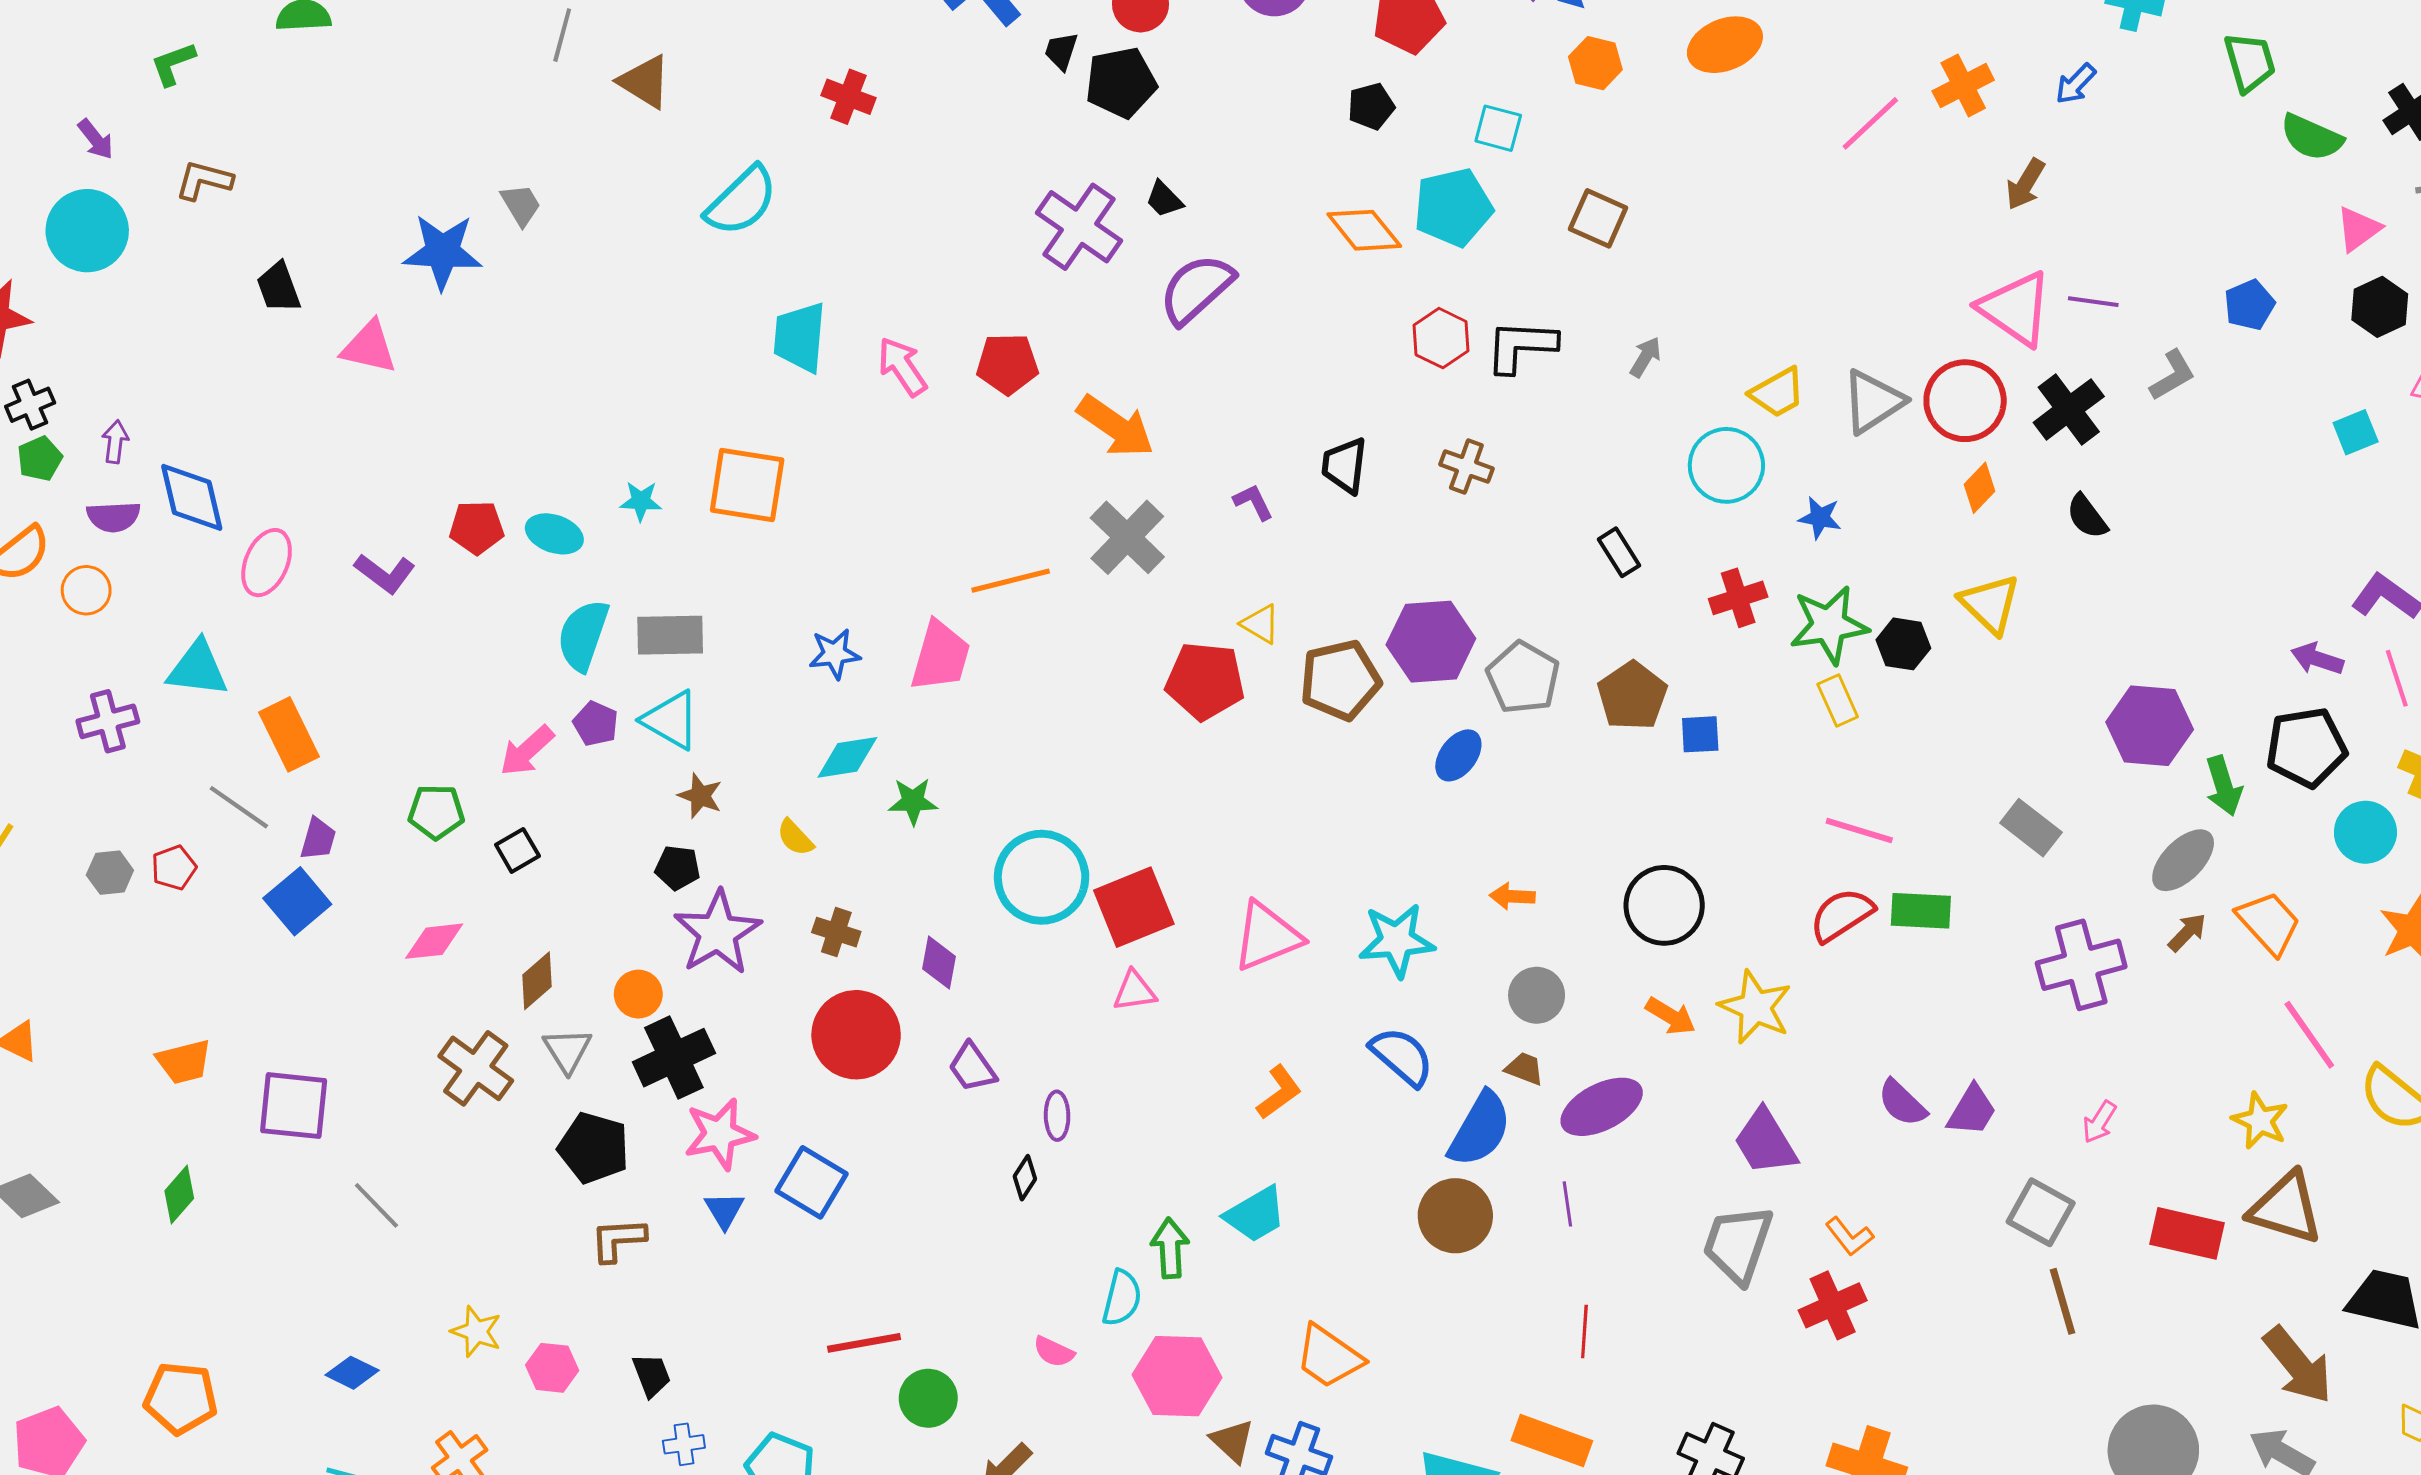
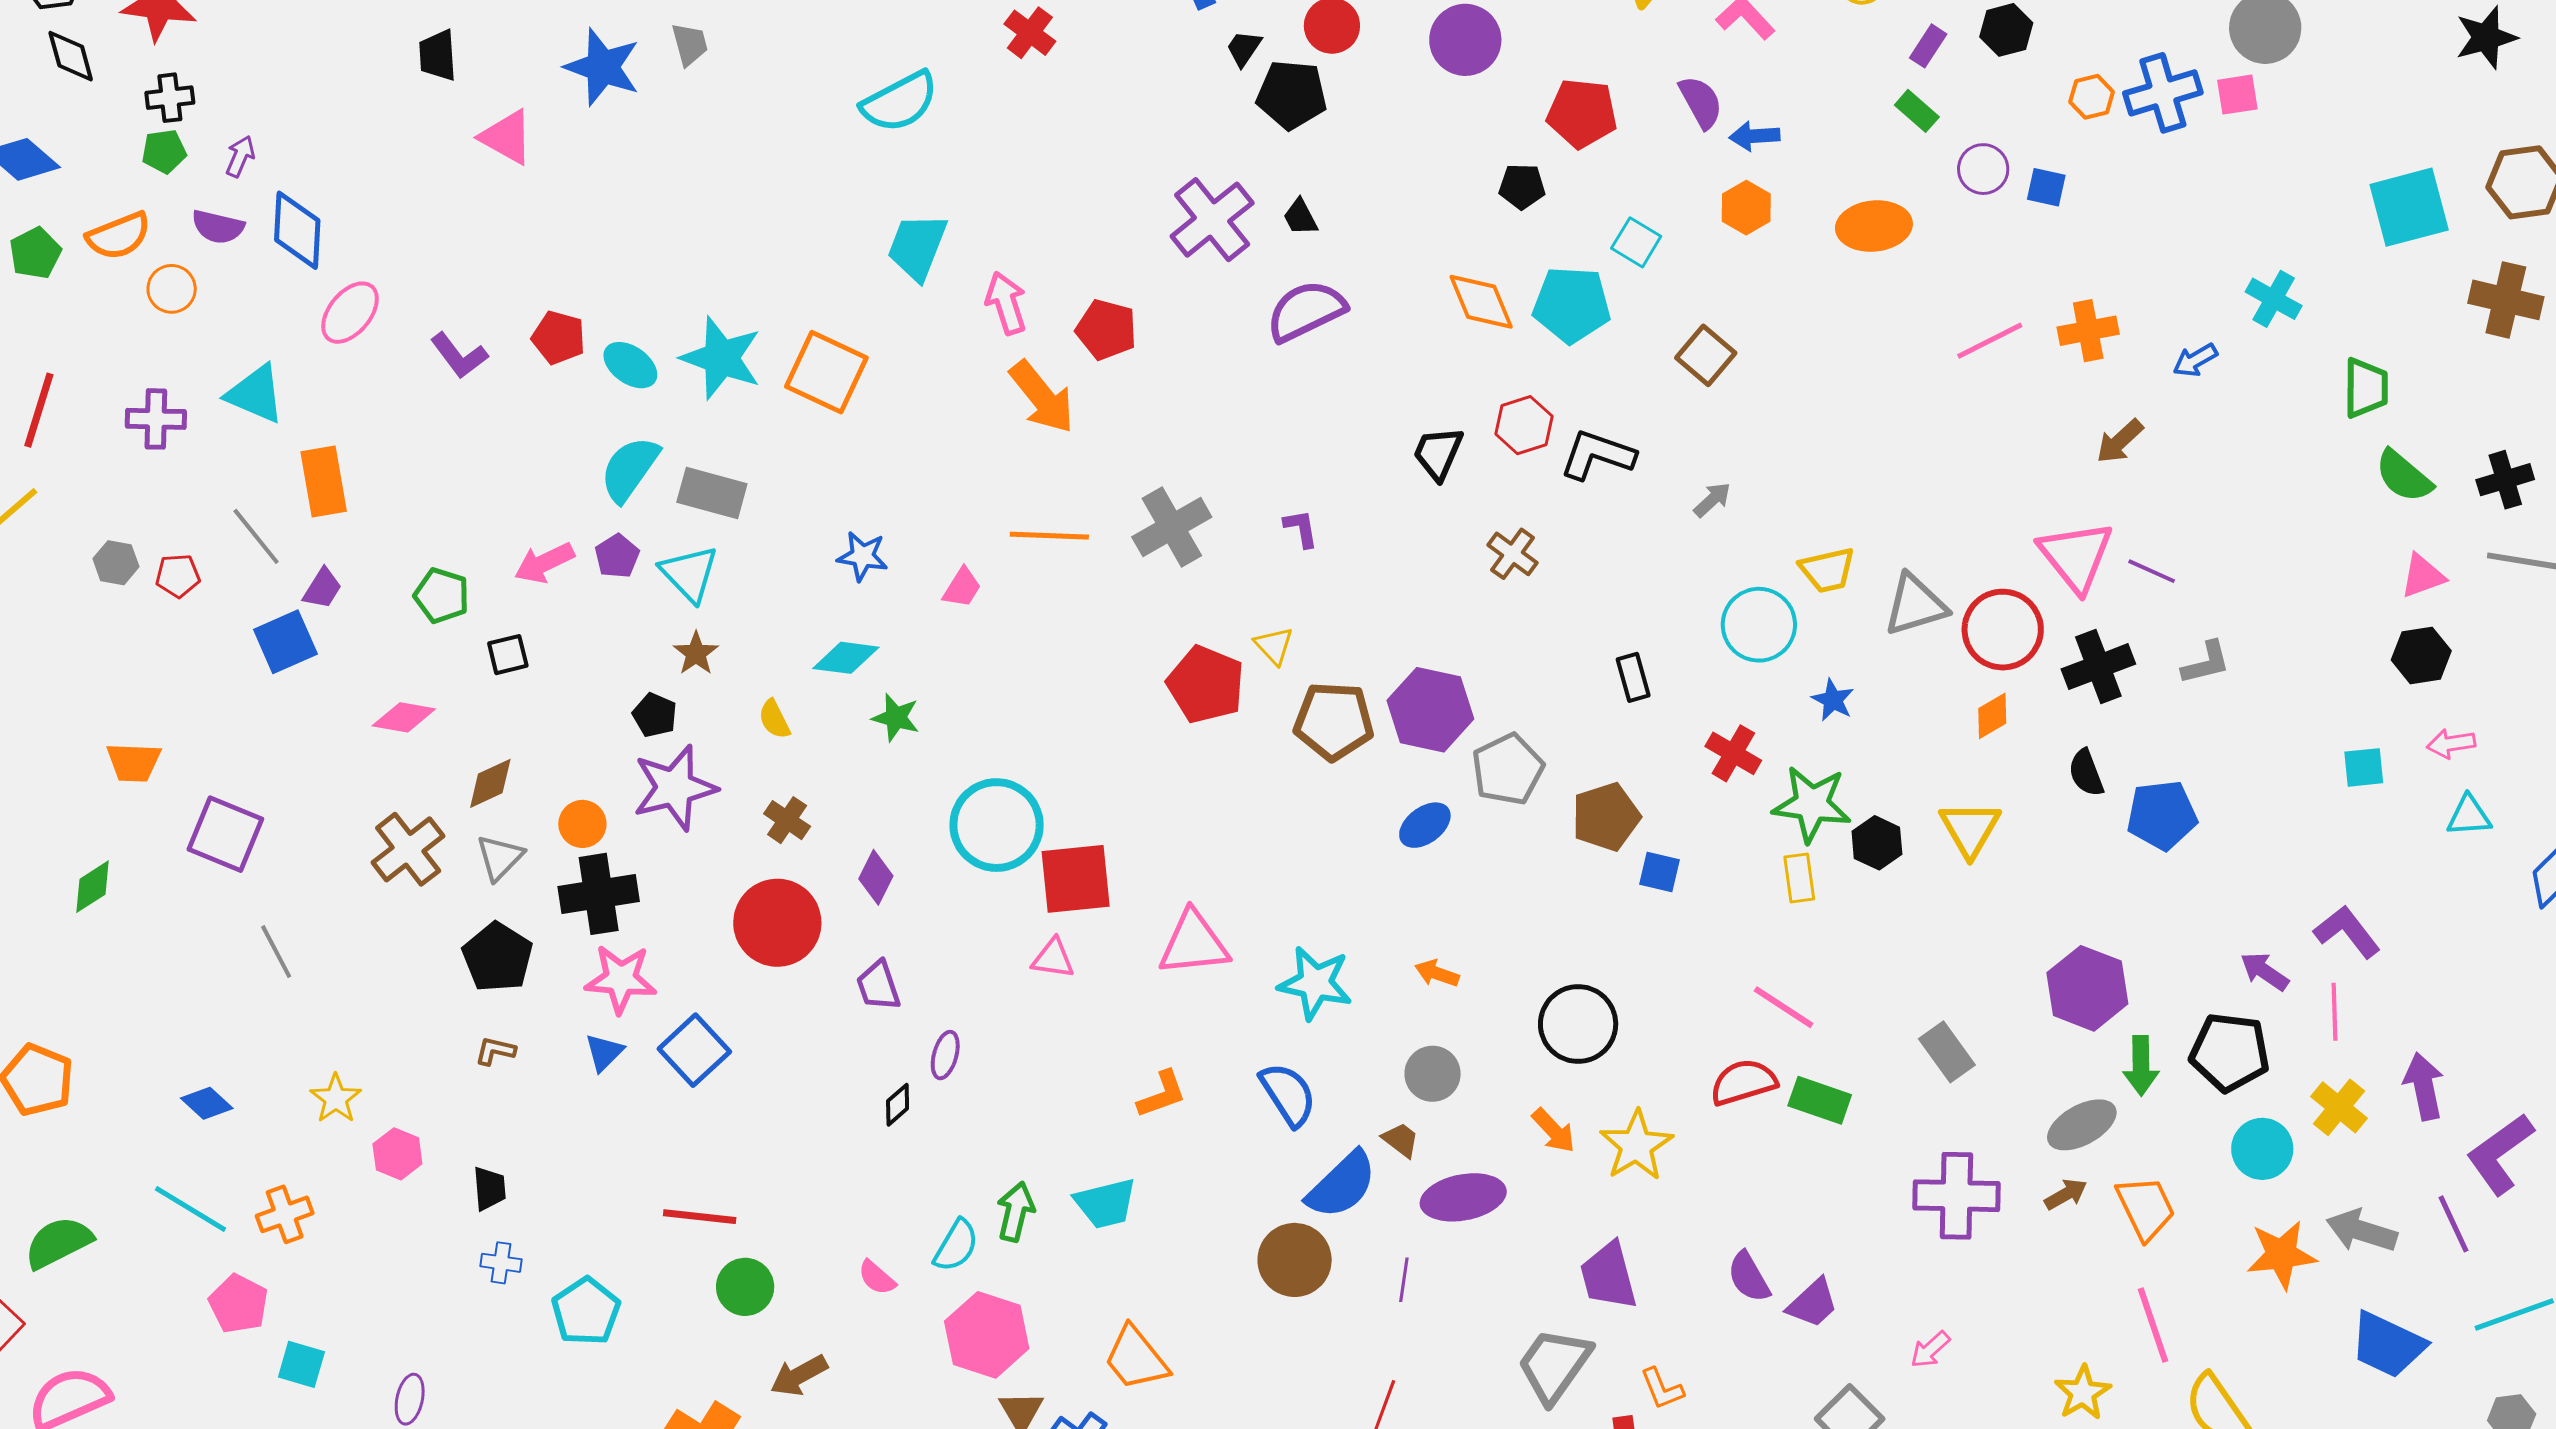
blue pentagon: (2249, 305) -> (2162, 815), moved, size x1.4
orange arrow: (1116, 426) -> (1042, 397), moved
black trapezoid: (1344, 465) -> (1438, 453), moved
cyan star: (641, 501) -> (721, 358), size x2.0
red cross: (1738, 598) -> (1733, 753), turned 32
pink trapezoid: (940, 656) -> (962, 588), size x0.6
brown L-shape: (618, 1240) -> (495, 1051), size x0.7

